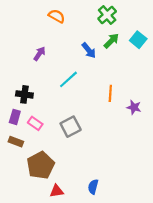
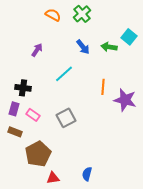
green cross: (107, 15) -> (82, 14), moved
green arrow: (111, 41) -> (109, 47), moved, turned -126
purple star: (134, 107) -> (125, 100), size x1.6

